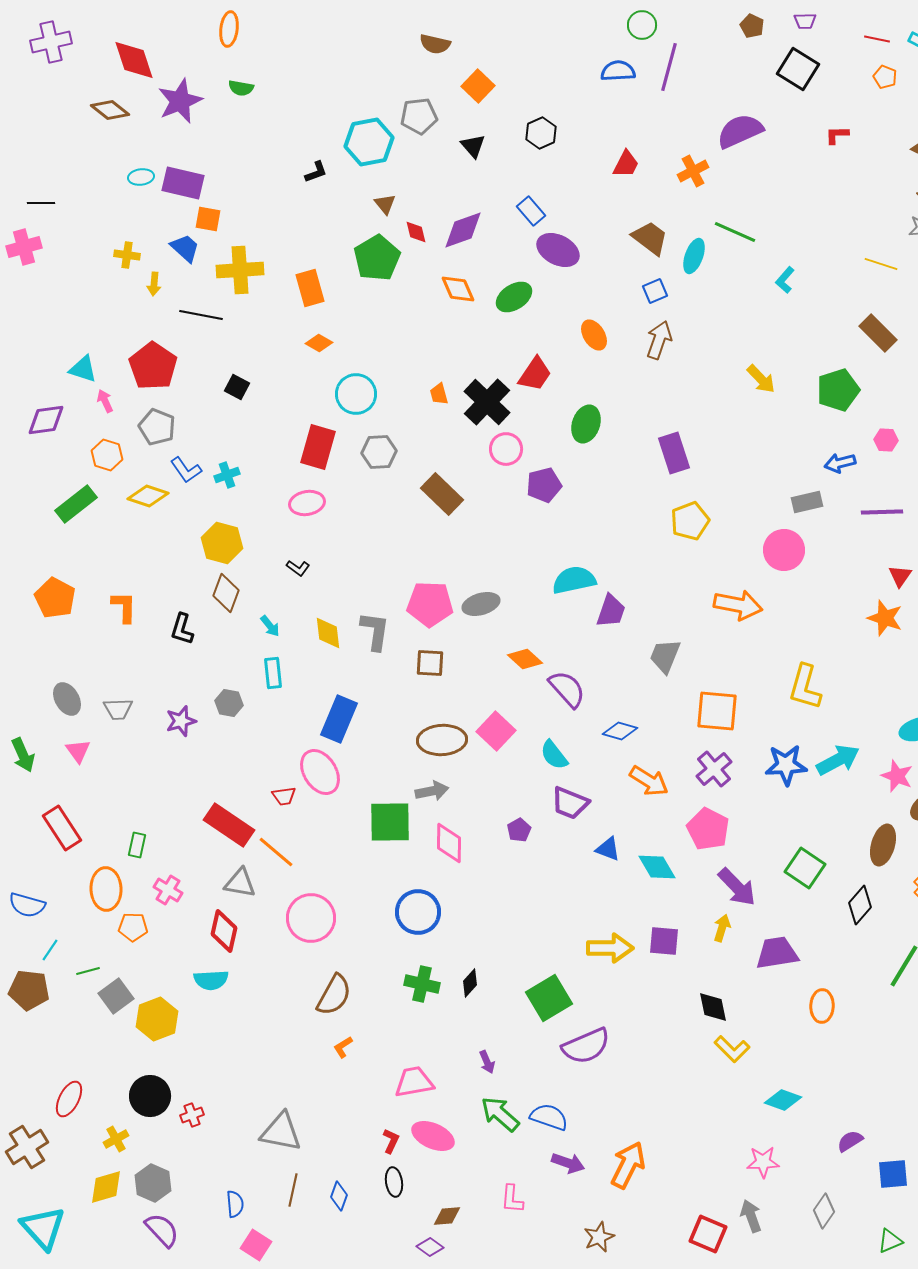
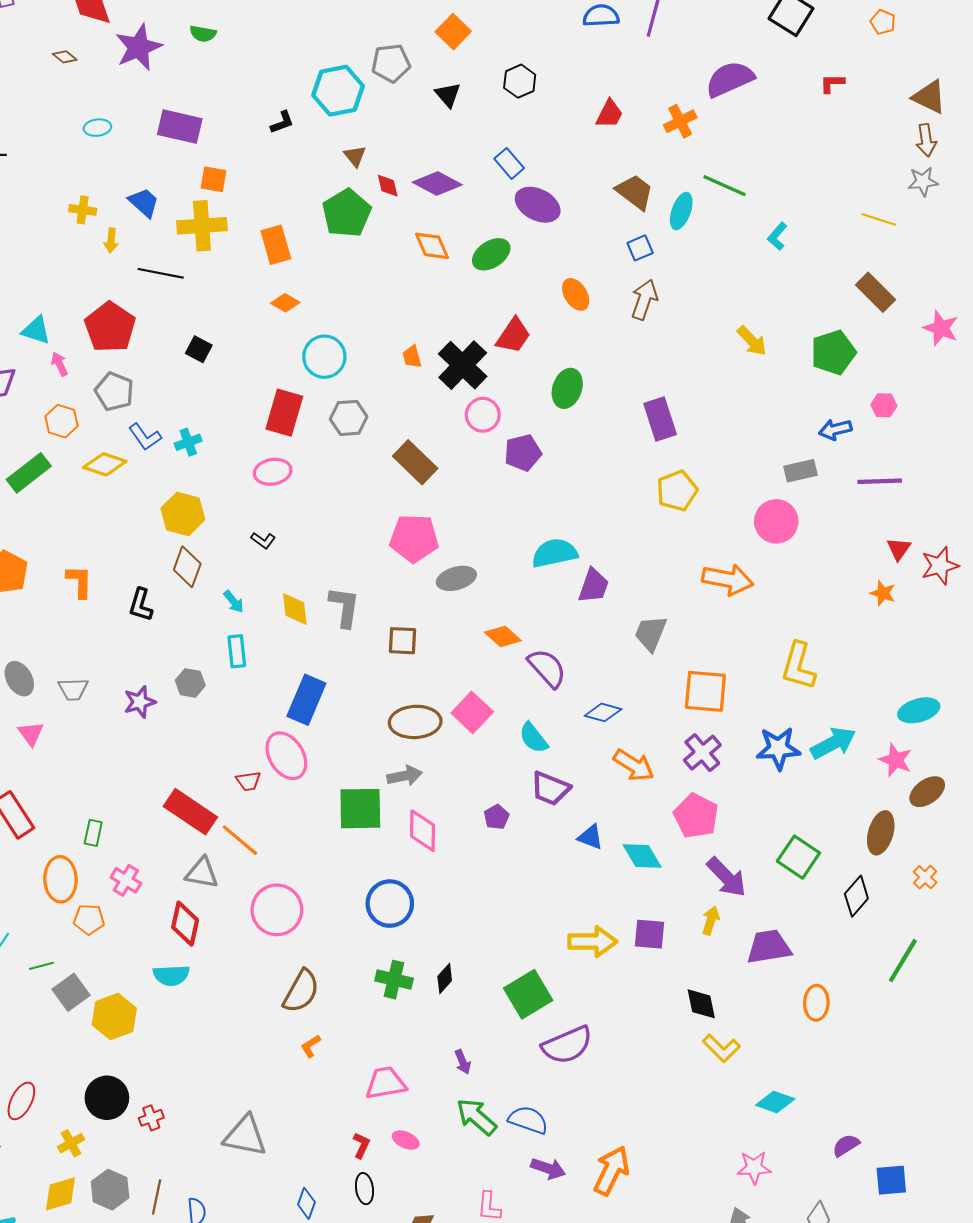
brown diamond: (110, 110) -> (65, 57), size x0.6
purple rectangle: (183, 183) -> (180, 127), moved
orange square: (208, 219) -> (214, 179), moved
purple diamond: (463, 230) -> (437, 184), turned 48
pink pentagon: (430, 604) -> (414, 538), moved
orange star: (885, 618) -> (883, 593), size x0.7
pink ellipse: (433, 1136) -> (406, 1140), size x0.6
brown line: (293, 1190) -> (157, 1197), moved

